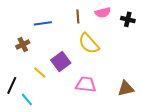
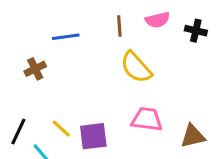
purple square: (61, 61) -> (93, 136), moved, turned 30
yellow line: (40, 72) -> (61, 128), moved
pink trapezoid: (86, 84) -> (147, 119), moved

